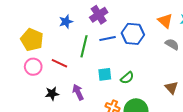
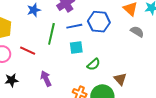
cyan square: (105, 74) -> (76, 48), moved
brown triangle: (172, 88) -> (120, 79), moved
black star: (52, 94) -> (12, 80), moved

